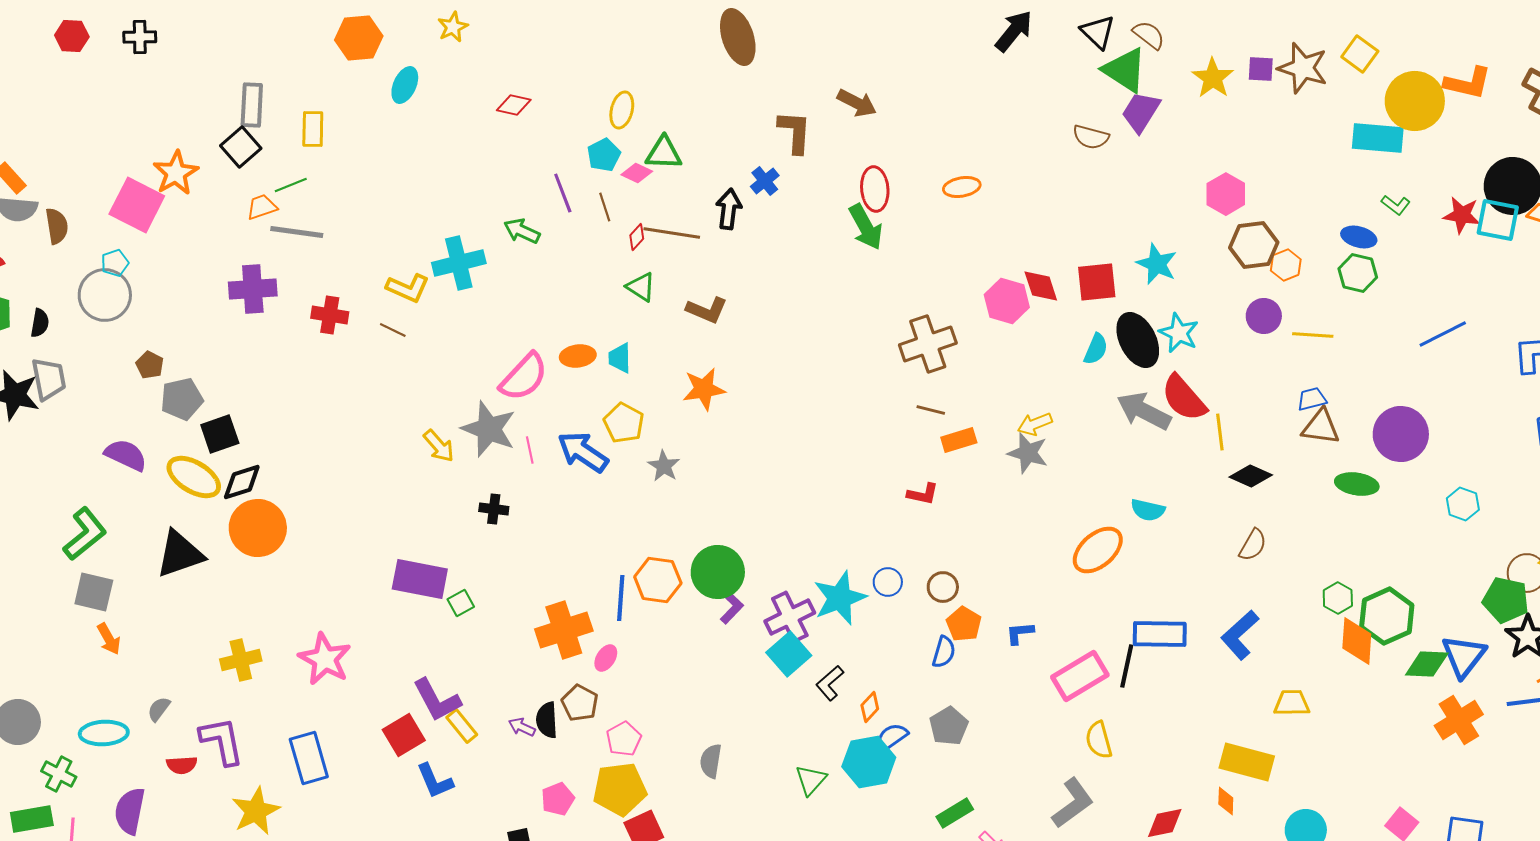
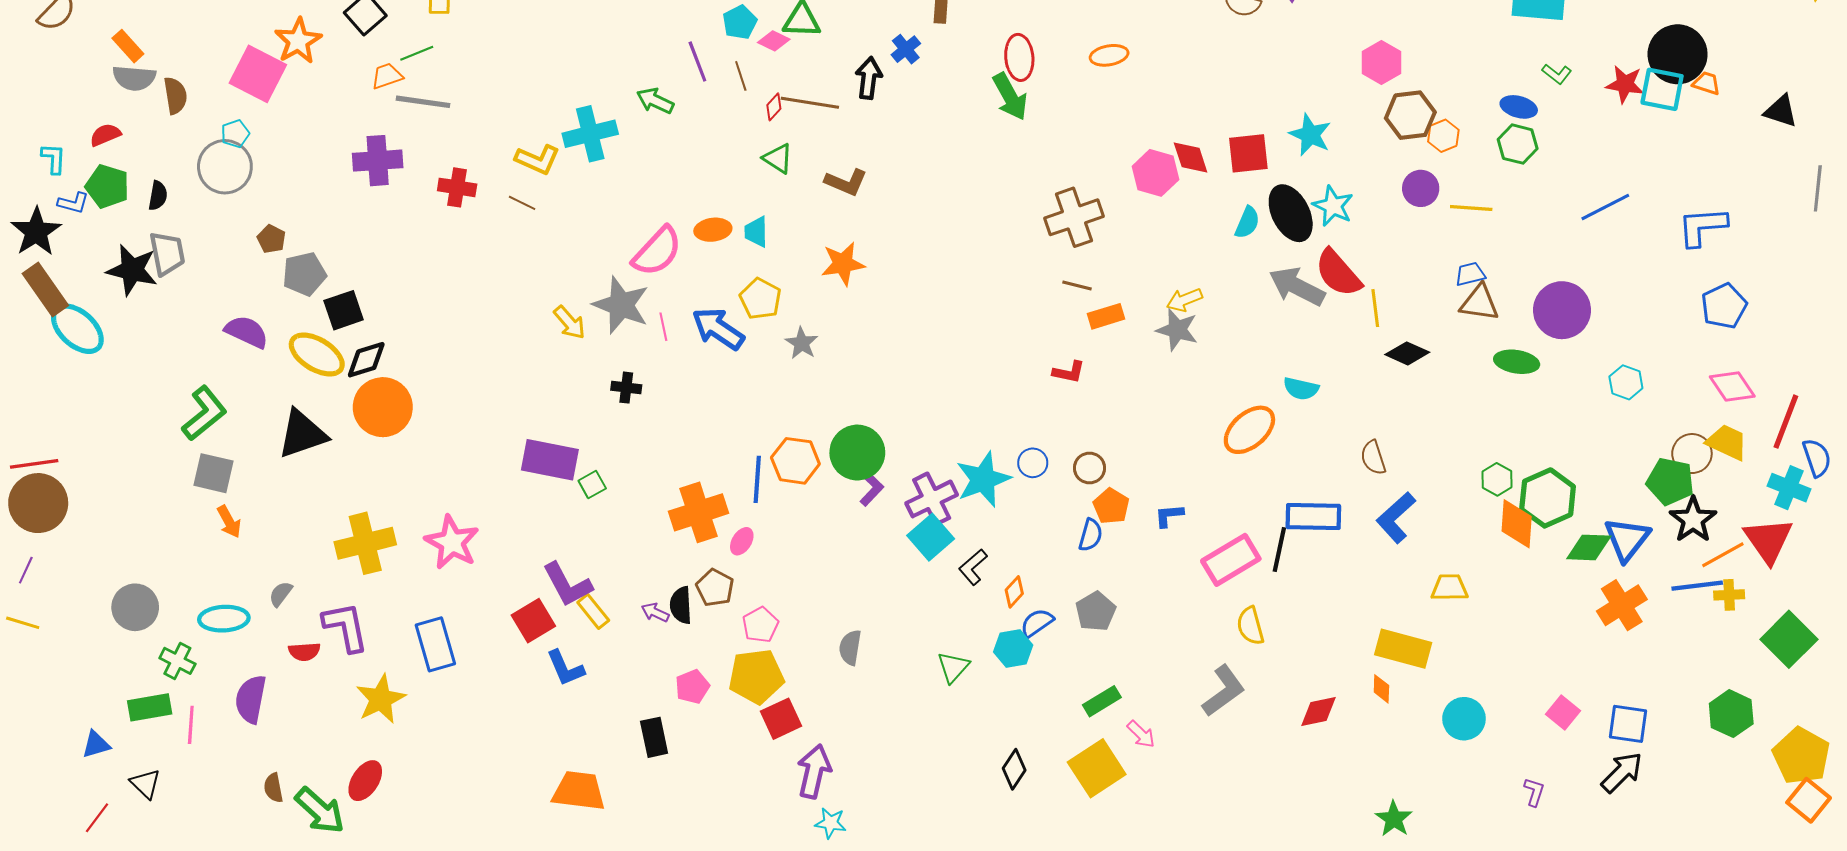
brown semicircle: (1253, 545) -> (1373, 458), moved, turned 132
yellow cross: (241, 660) -> (365, 543), size x1.4
cyan hexagon: (869, 762) -> (1013, 649), size x0.7

